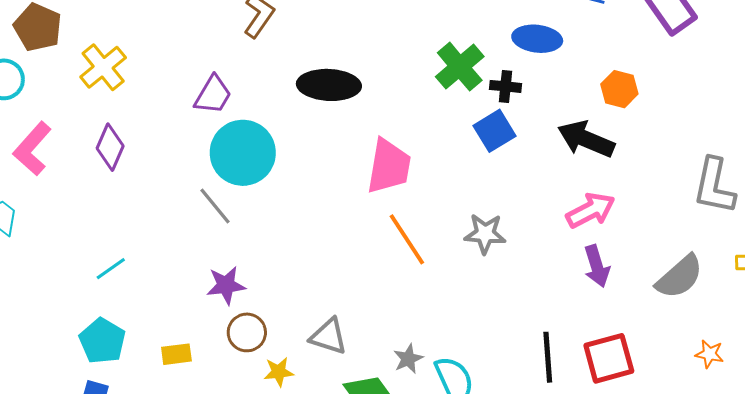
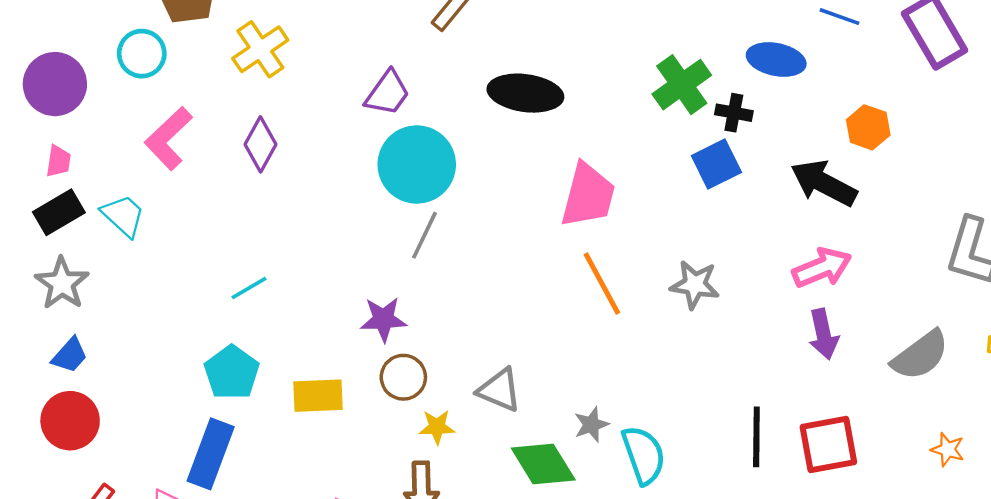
gray line: (215, 206) -> (425, 235), moved, turned 60
yellow rectangle: (176, 354) -> (318, 396), size x1.4

